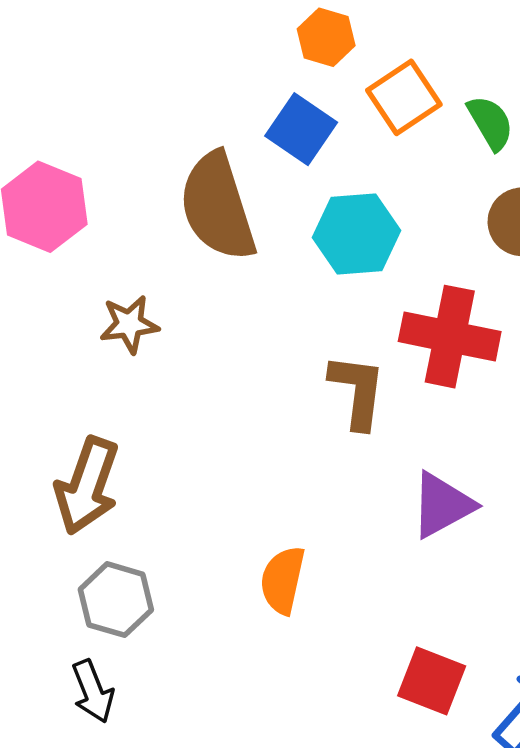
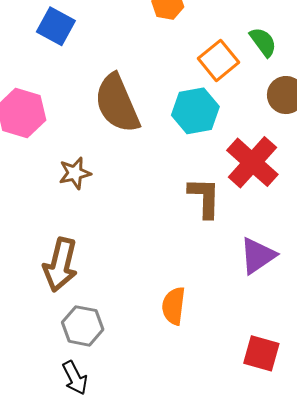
orange square: (404, 97) -> (219, 60), moved
blue square: (301, 129) -> (56, 26), moved
red cross: (450, 337) -> (252, 162), turned 36

